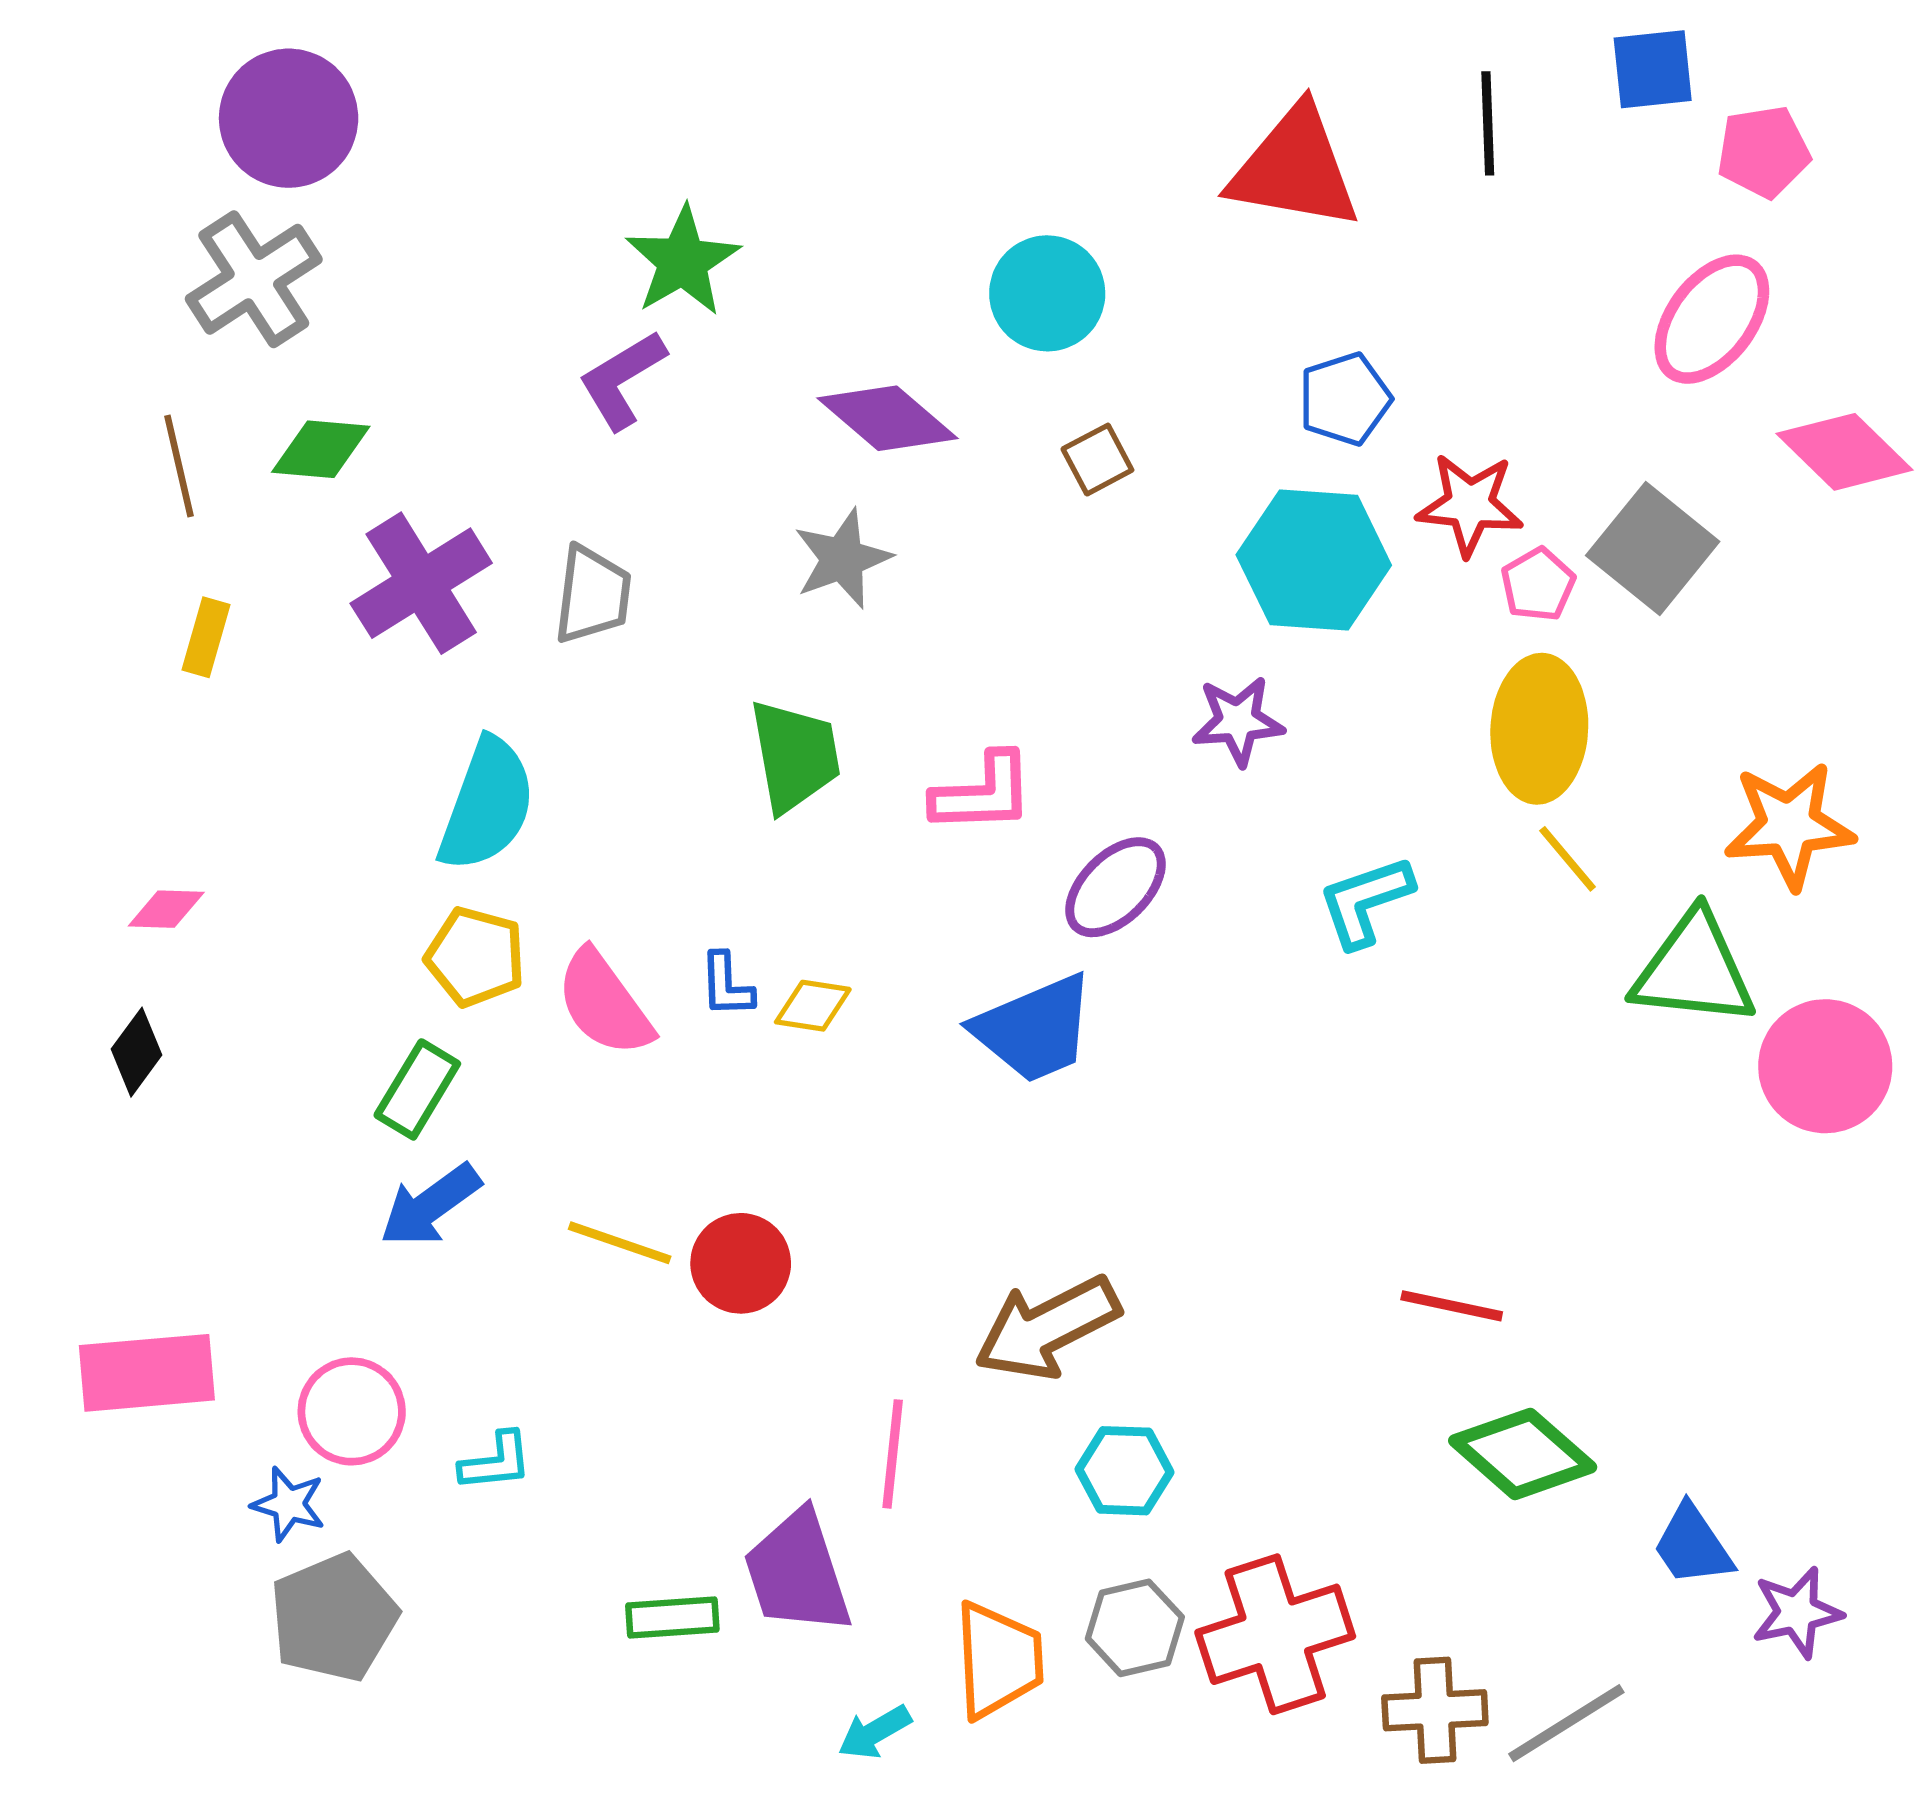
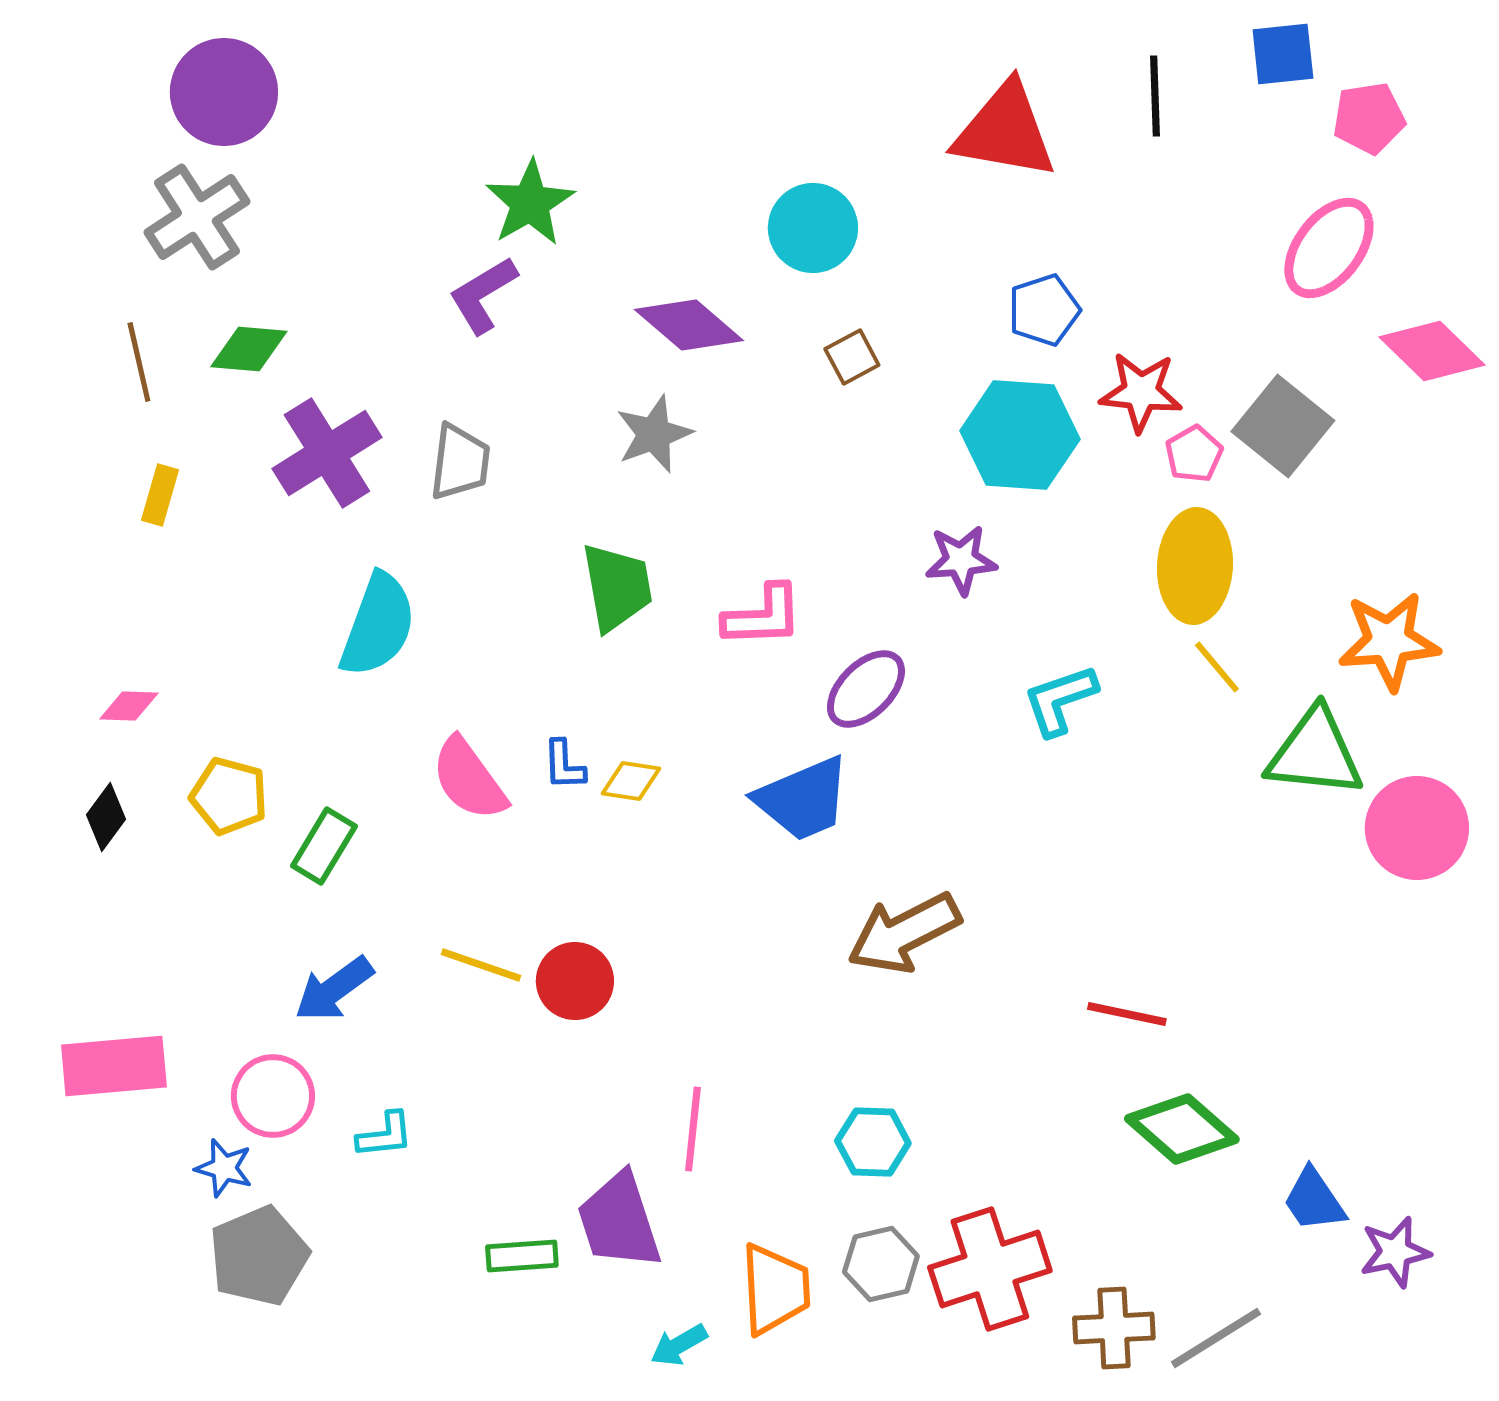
yellow pentagon: (475, 957) -> (229, 796), moved
blue arrow: (430, 1205) -> (334, 989), moved
brown arrow: (1047, 1328) -> (904, 933), moved

